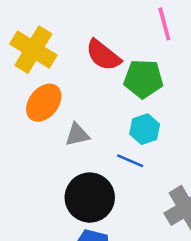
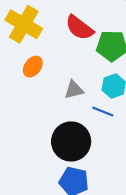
orange ellipse: (44, 103) -> (33, 67), size x0.7
gray triangle: (77, 135) -> (74, 90), moved

